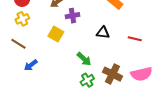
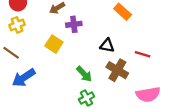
blue arrow: (31, 65) -> (24, 78), size x1.5
brown cross: (112, 74) -> (117, 70), moved

